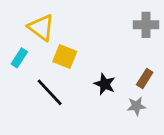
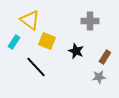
gray cross: (146, 25) -> (90, 21), moved
black star: (105, 84) -> (76, 51), moved

